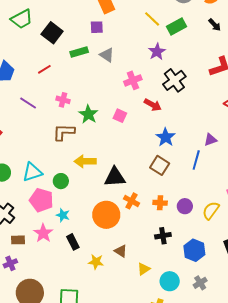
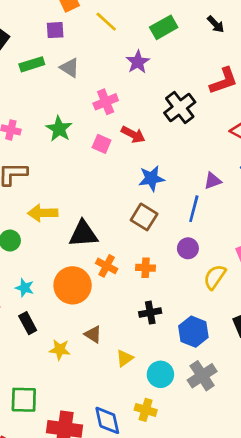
yellow line: (152, 19) -> (106, 22), moved
black cross: (174, 80) -> (180, 107), moved
green star: (88, 114) -> (59, 129), moved
pink square: (120, 116) -> (102, 144), moved
blue star: (166, 137) -> (151, 178), turned 30
purple circle: (185, 206) -> (188, 248), moved
cyan star: (63, 215) -> (25, 288), moved
gray cross: (200, 283) -> (202, 376), size x1.5

